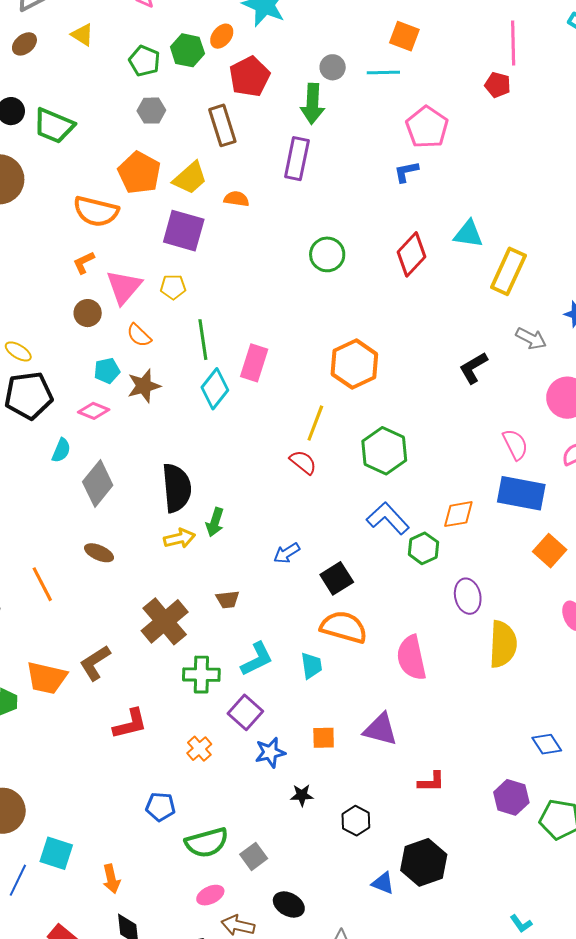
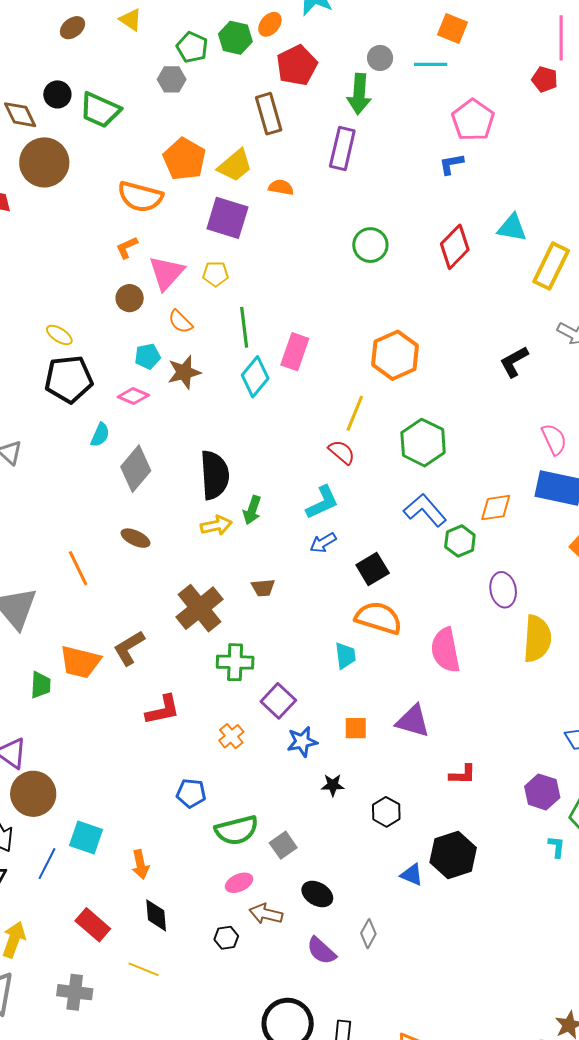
gray hexagon: (151, 111) -> (172, 79), moved
cyan L-shape: (257, 659) -> (322, 502), moved
cyan L-shape: (521, 924) -> (557, 847), moved, turned -140

